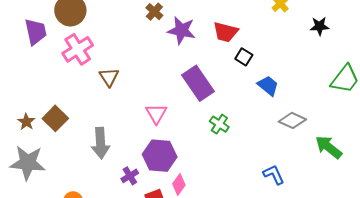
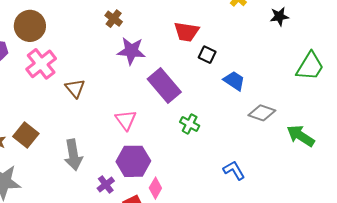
purple star: (182, 30) -> (131, 51), moved
blue L-shape: (274, 175) -> (234, 170), moved

